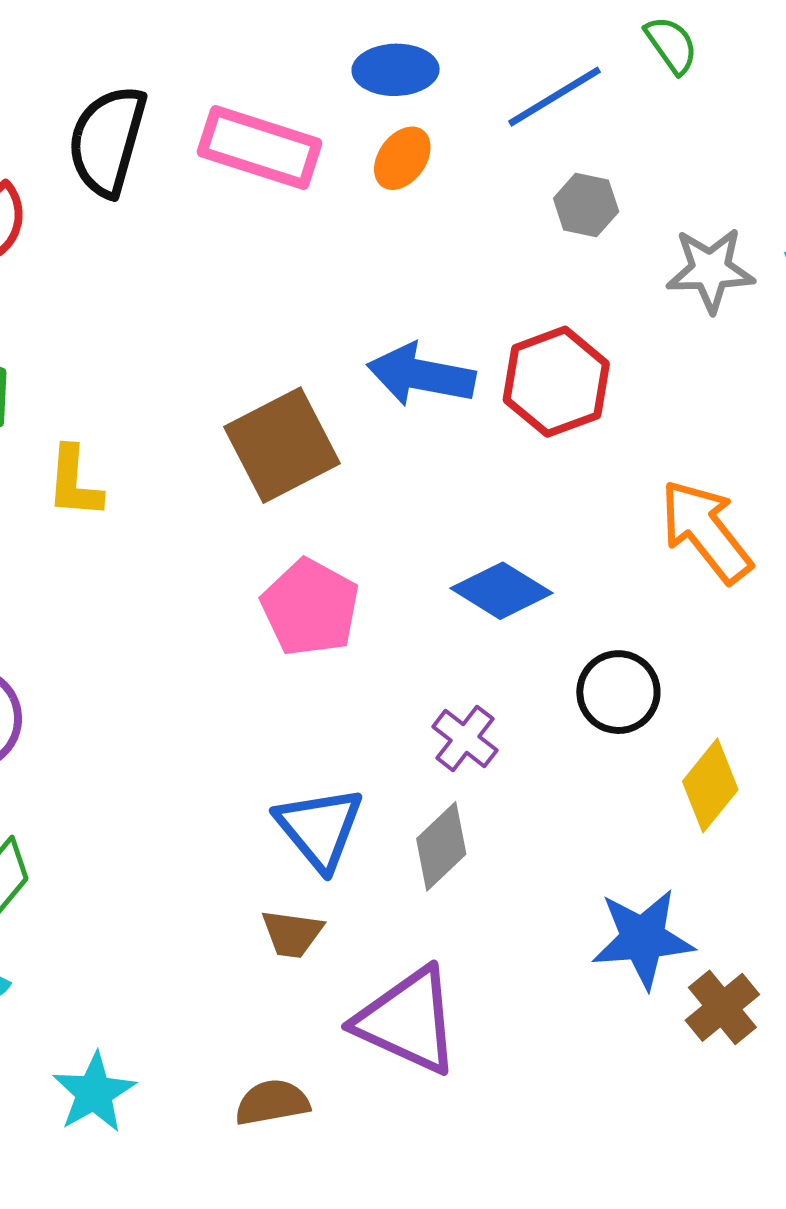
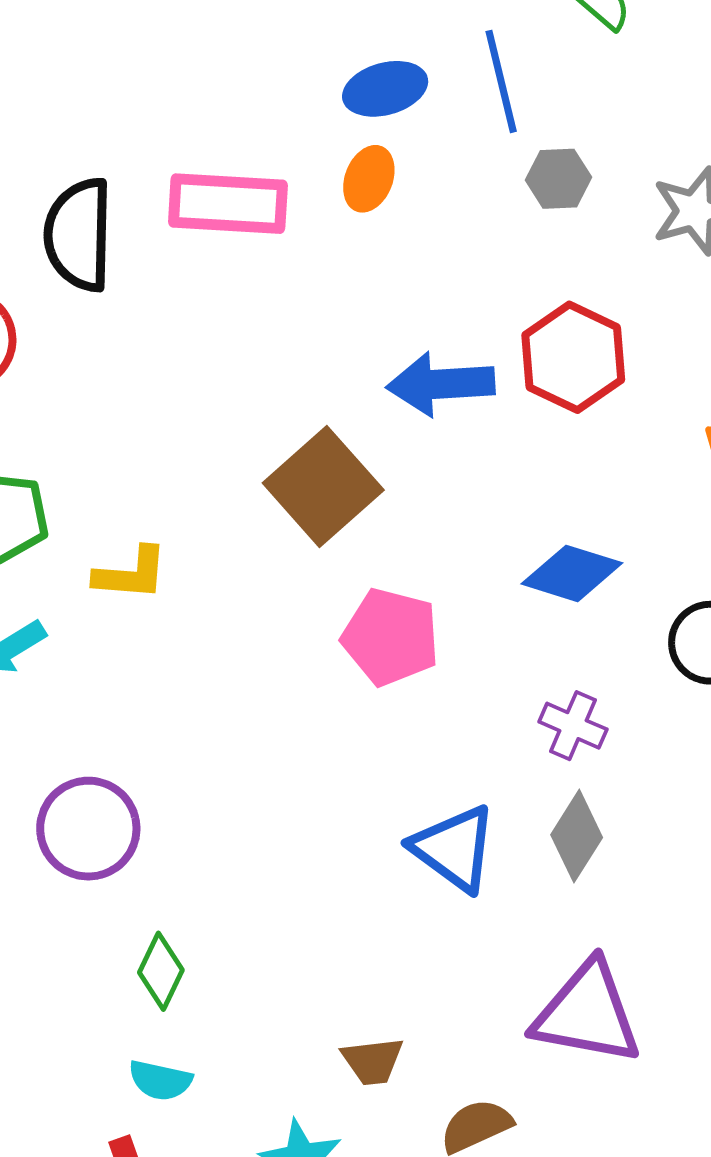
blue ellipse: (396, 70) -> (385, 89), moved
blue line: (554, 97) -> (501, 81), turned -58
yellow L-shape: (74, 482) -> (131, 574), turned -76
brown trapezoid: (292, 934) -> (373, 1061), moved

